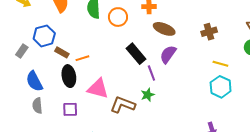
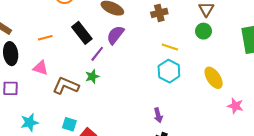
orange line: (82, 58) -> (45, 38), moved
purple line: (151, 73) -> (97, 54), turned 56
pink triangle: (98, 89) -> (41, 68), size x0.7

